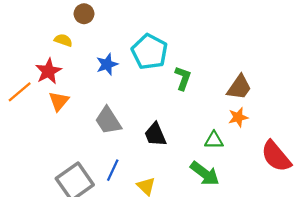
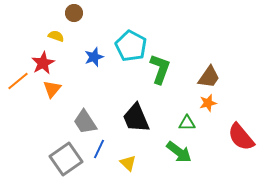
green L-shape: (183, 78) -> (160, 69), size x1.4
gray trapezoid: (108, 121) -> (85, 122), moved
black trapezoid: (155, 134) -> (136, 118), size x1.4

